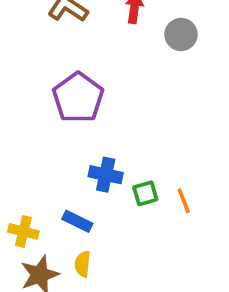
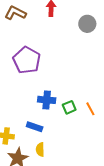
gray circle: (181, 35) -> (87, 24), moved

